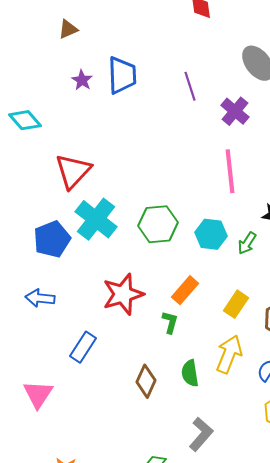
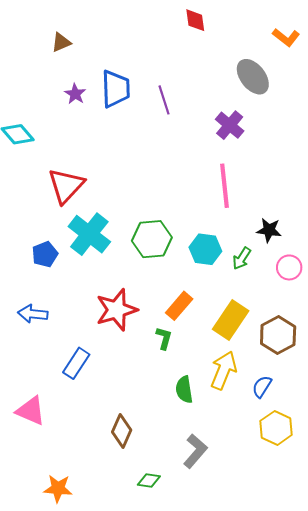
purple line: (190, 86) -> (164, 100), moved
blue pentagon: (52, 239) -> (45, 254), size x0.7
yellow rectangle: (236, 304) -> (231, 320), size x1.4
brown diamond: (146, 381) -> (122, 431), moved
pink triangle: (38, 394) -> (31, 411), turned -40

